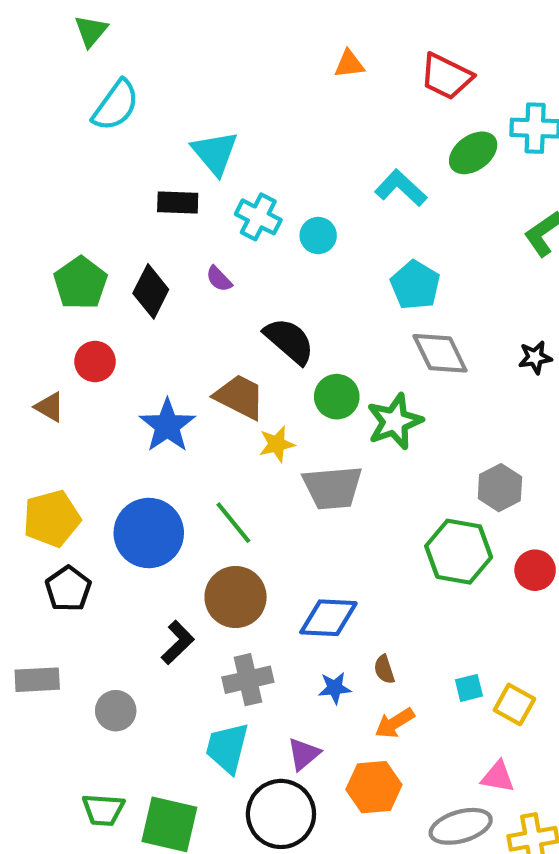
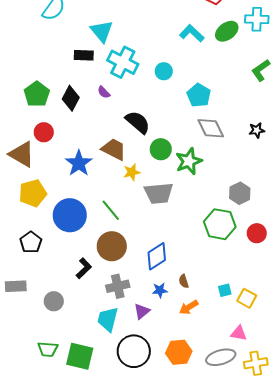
cyan L-shape: (401, 188) -> (192, 33), moved
cyan cross: (258, 217) -> (123, 62), size x1.4
cyan circle: (318, 236) -> (164, 71), moved
brown triangle: (50, 407) -> (22, 154), size x1.8
yellow pentagon: (52, 519) -> (33, 193), moved
blue diamond: (328, 618) -> (157, 256), turned -36
purple triangle: (304, 754) -> (142, 311), moved
orange hexagon: (374, 787) -> (179, 352), moved

